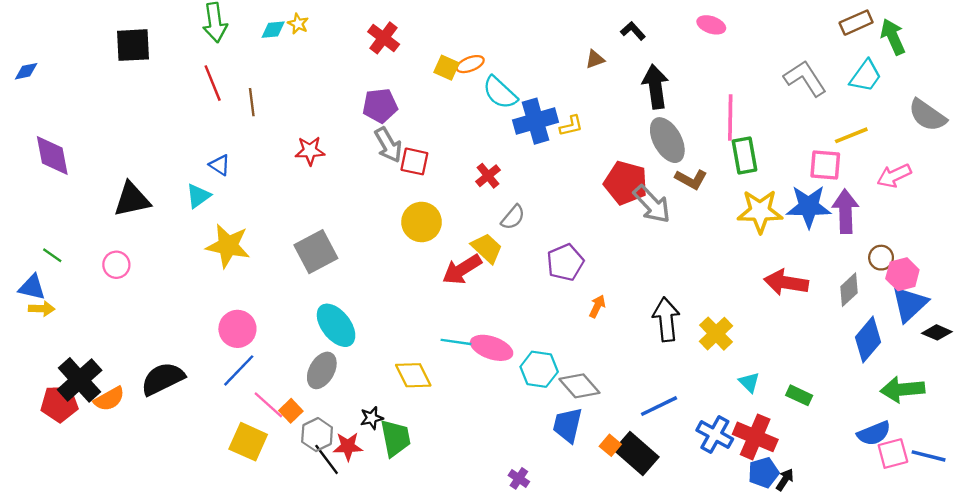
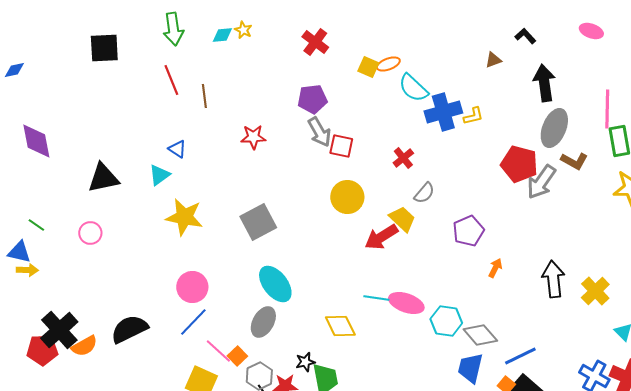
gray ellipse: (667, 140) -> (554, 128), turned 51
gray arrow: (652, 204) -> (541, 182), turned 78
blue line: (659, 406) -> (520, 356), moved

